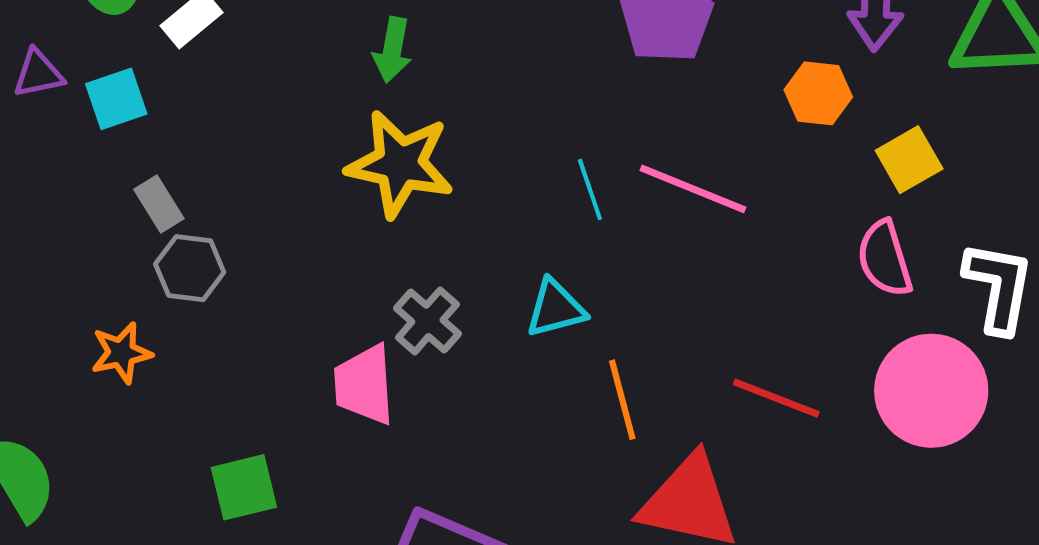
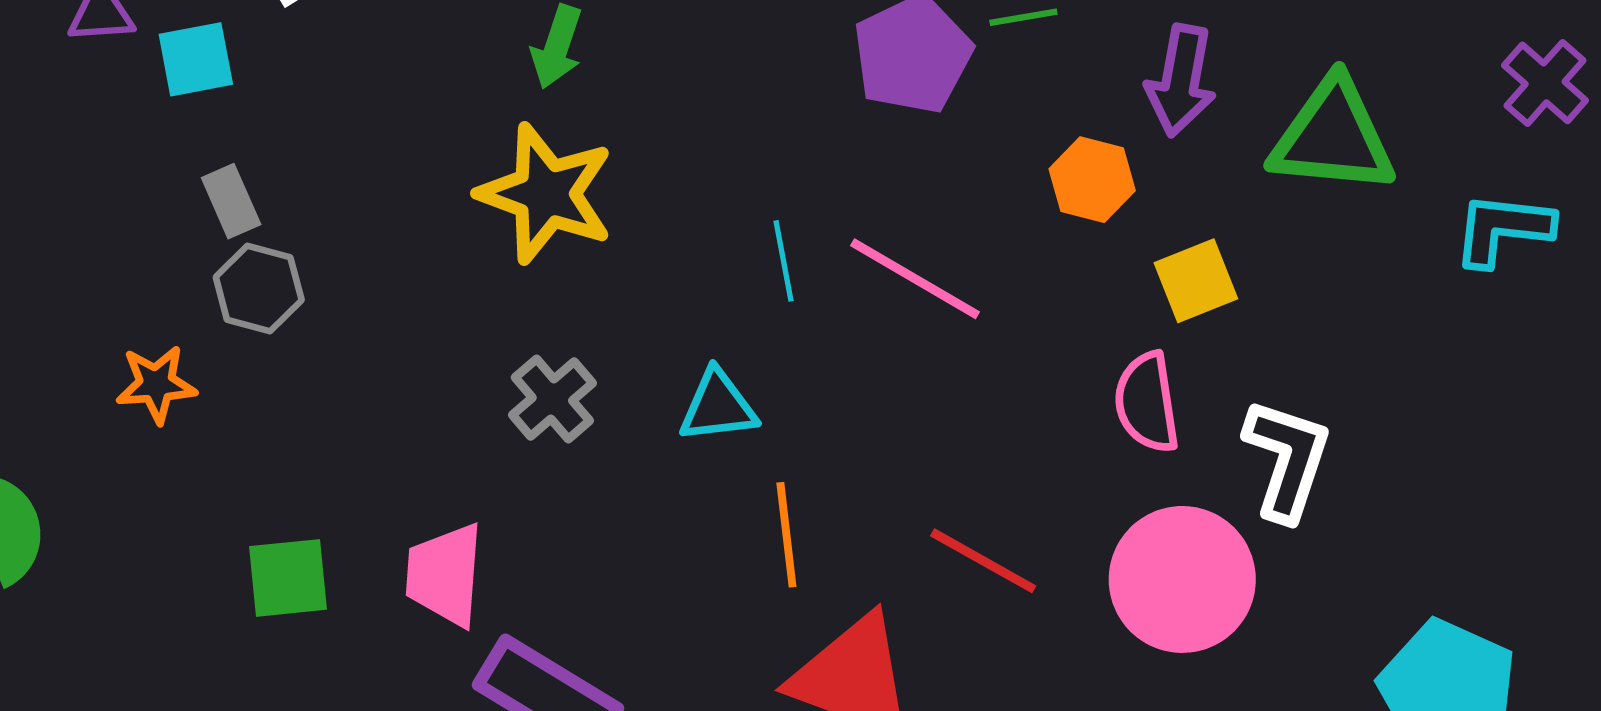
pink trapezoid: (364, 385) -> (445, 575), moved

